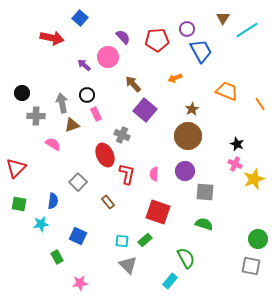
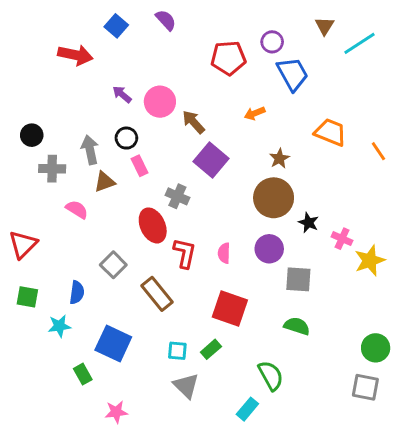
purple semicircle: (123, 37) -> (166, 20), moved
pink circle: (108, 57) -> (160, 102), moved
black star: (237, 144) -> (309, 223), moved
brown rectangle: (108, 202) -> (157, 294), size x1.6
blue square: (78, 236) -> (113, 343), size x1.4

